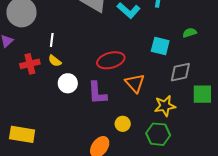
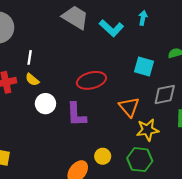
orange triangle: (135, 83) -> (129, 107), moved
yellow circle: (123, 124) -> (103, 156), moved

